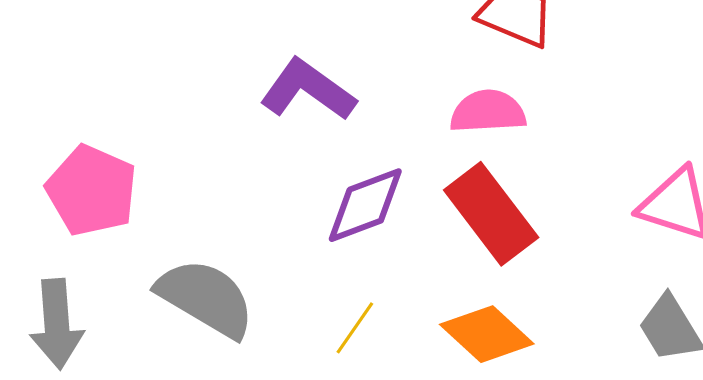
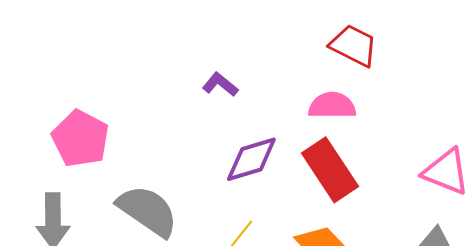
purple L-shape: (308, 90) -> (220, 84), size x0.6

